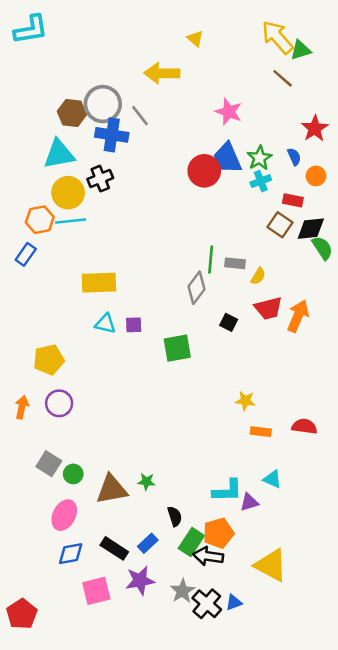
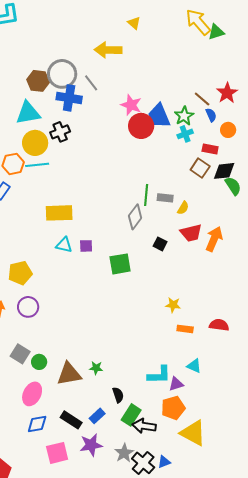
brown line: (283, 78) -> (202, 99), moved
pink star: (229, 112) -> (131, 105), moved
orange pentagon: (218, 533) -> (173, 408), moved

